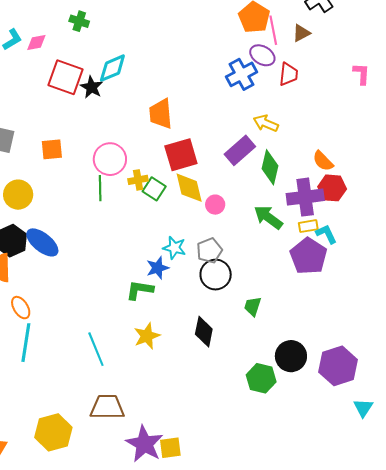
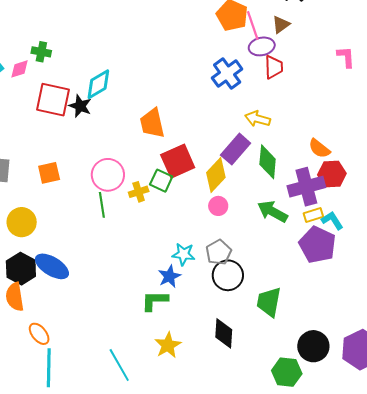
green cross: (79, 21) -> (41, 52), moved
purple ellipse: (262, 55) -> (262, 46), moved, turned -35
yellow diamond: (189, 188) -> (216, 175), moved, turned 64
green square: (154, 189) -> (161, 181), moved
green trapezoid: (253, 306) -> (269, 302), size x1.5

